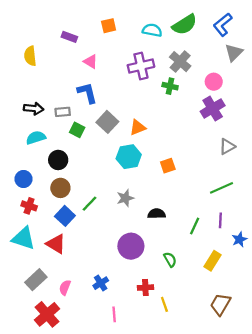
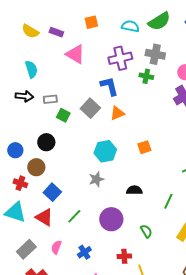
yellow semicircle: (30, 56) -> (30, 31), moved, turned -54
pink triangle: (91, 62) -> (75, 54), size x1.5
gray cross: (180, 62) -> (155, 54), turned -30
blue L-shape: (87, 93) -> (109, 86), moved
cyan semicircle: (36, 138) -> (31, 69), moved, turned 90
cyan hexagon: (129, 157) -> (105, 151), moved
blue circle: (23, 179) -> (15, 150), moved
brown circle: (60, 188) -> (36, 167), moved
gray star: (125, 198) -> (96, 179), moved
green line: (90, 204) -> (74, 216), moved
pink semicircle: (65, 288) -> (56, 247), moved

